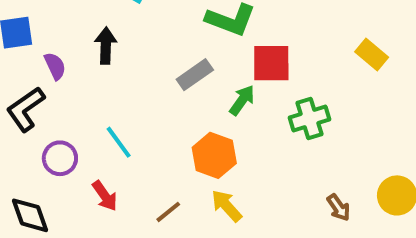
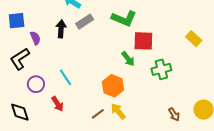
gray rectangle: (195, 75) -> (85, 22), moved
green arrow: (242, 100) -> (128, 59), turned 105
brown line: (168, 212) -> (98, 114), moved

